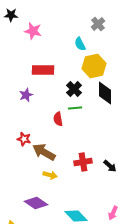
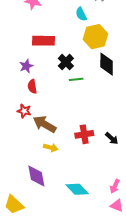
black cross: (74, 89) -> (66, 62), moved
red semicircle: (58, 119) -> (32, 86), moved
purple diamond: (36, 203) -> (36, 176), turned 45

